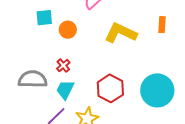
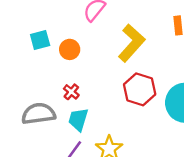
yellow L-shape: (121, 33) -> (132, 43), turned 116
red hexagon: (110, 88) -> (140, 89), moved

